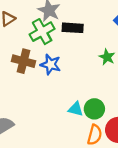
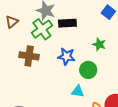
blue star: (51, 64) -> (66, 56), moved
green circle: (94, 109) -> (88, 70), moved

